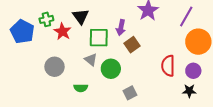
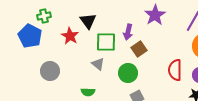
green cross: (46, 19) -> (44, 16), moved
gray circle: (55, 67) -> (50, 71), moved
green circle: (111, 69) -> (128, 73), moved

